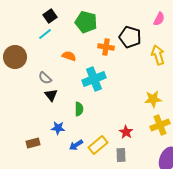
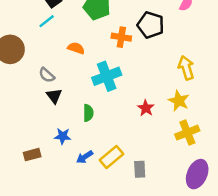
yellow arrow: (158, 55) -> (186, 68), moved
yellow star: (153, 99) -> (179, 101), turned 30
red star: (126, 132) -> (146, 108), moved

